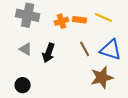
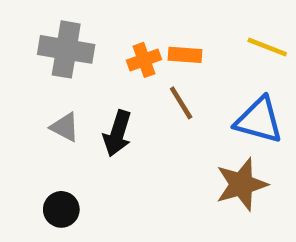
yellow line: (104, 17) -> (267, 47), moved
brown line: (85, 49) -> (181, 103), moved

